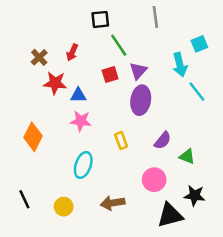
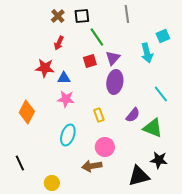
brown cross: (39, 57) -> (58, 16), moved
cyan line: (197, 92) -> (161, 94), moved
green triangle: (187, 156) -> (153, 128), size x1.5
pink circle: (154, 180) -> (105, 147), moved
yellow circle: (64, 207) -> (52, 183), moved

